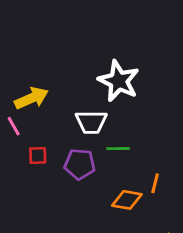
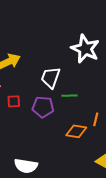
white star: (119, 81) -> (85, 49), moved
white trapezoid: (91, 122) -> (51, 78), turned 110

